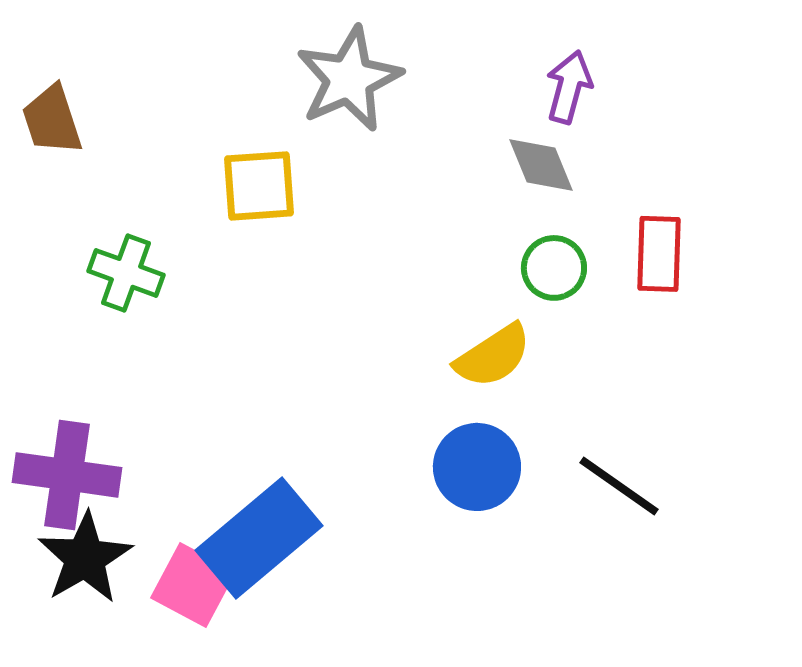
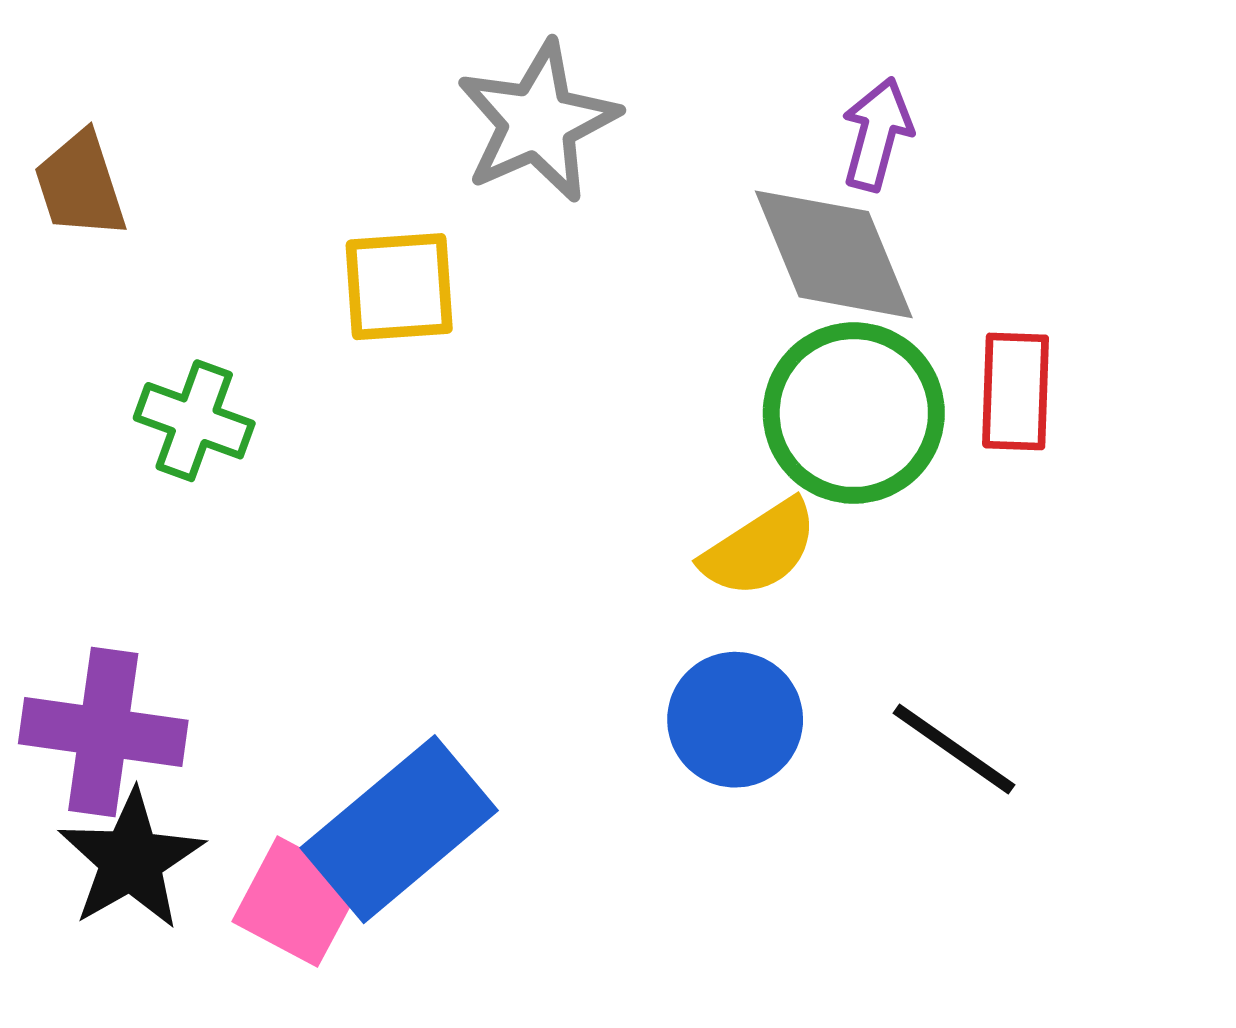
gray diamond: (541, 165) -> (834, 254), size x1.6
green circle: (554, 268) -> (854, 413), size x1.8

